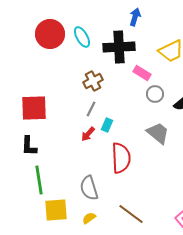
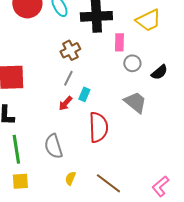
pink rectangle: (142, 73) -> (119, 42), turned 60
gray semicircle: (89, 188) -> (53, 146), moved
yellow square: (56, 210) -> (20, 181), moved, size x0.7
yellow semicircle: (89, 218) -> (70, 178), moved, turned -32

